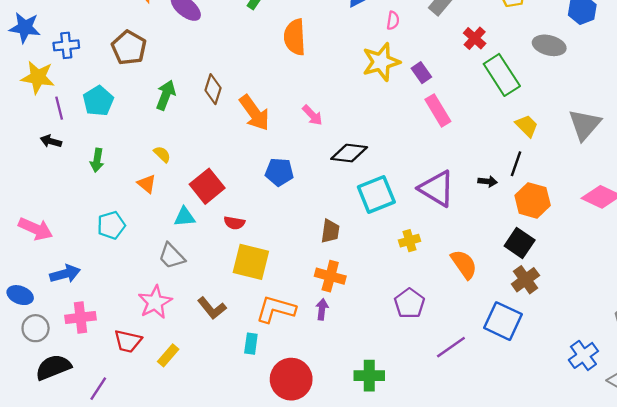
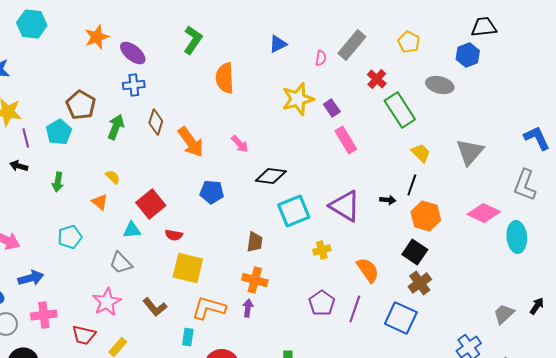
pink semicircle: (393, 21) -> (321, 58), moved
blue cross: (66, 45) -> (134, 85), moved
brown pentagon: (129, 48) -> (81, 105), moved
purple line: (451, 347) -> (355, 309), moved, turned -36

